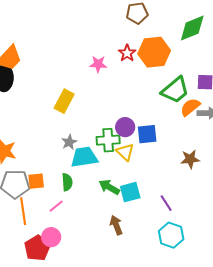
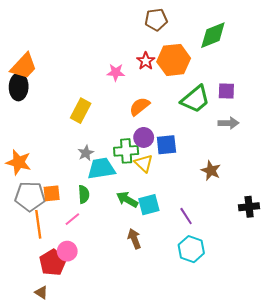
orange semicircle: (190, 107) -> (140, 106), moved
brown star: (190, 159) -> (211, 171), turned 30

